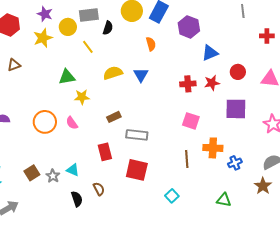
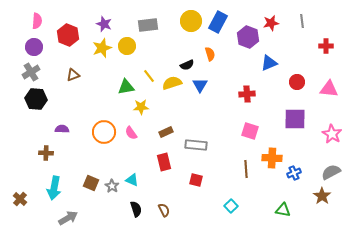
yellow circle: (68, 27) -> (127, 46), moved
black semicircle: (108, 28) -> (187, 65), moved, turned 48
yellow line: (88, 47) -> (149, 76), moved
red star: (212, 83) -> (271, 23), moved
brown rectangle: (114, 117) -> (166, 132), moved
red square: (137, 170) -> (196, 180), size x0.6
brown square: (32, 173) -> (91, 183), turned -35
brown semicircle: (99, 189) -> (164, 210), moved

